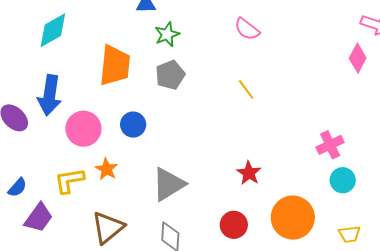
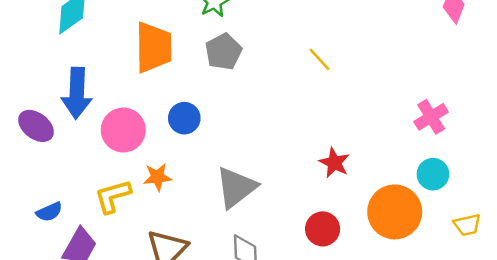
orange star: (107, 169) -> (157, 177), turned -30
cyan circle: (343, 180) -> (433, 174), moved
blue semicircle: (17, 188) -> (49, 212), turned 30

